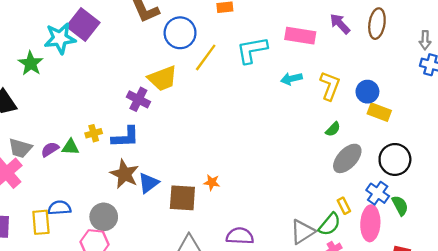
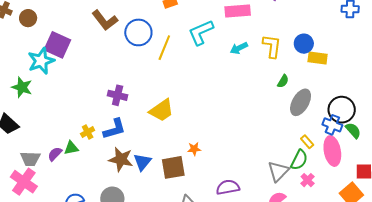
yellow trapezoid: (162, 78) -> (162, 110), moved
black circle: (395, 159) -> (342, 110), moved

